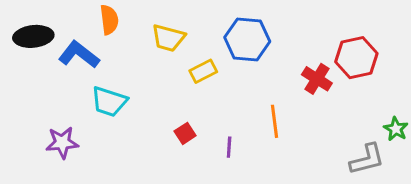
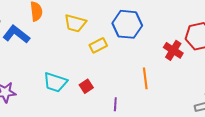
cyan trapezoid: (109, 102) -> (55, 82), moved
purple line: (229, 147) -> (115, 104), moved

